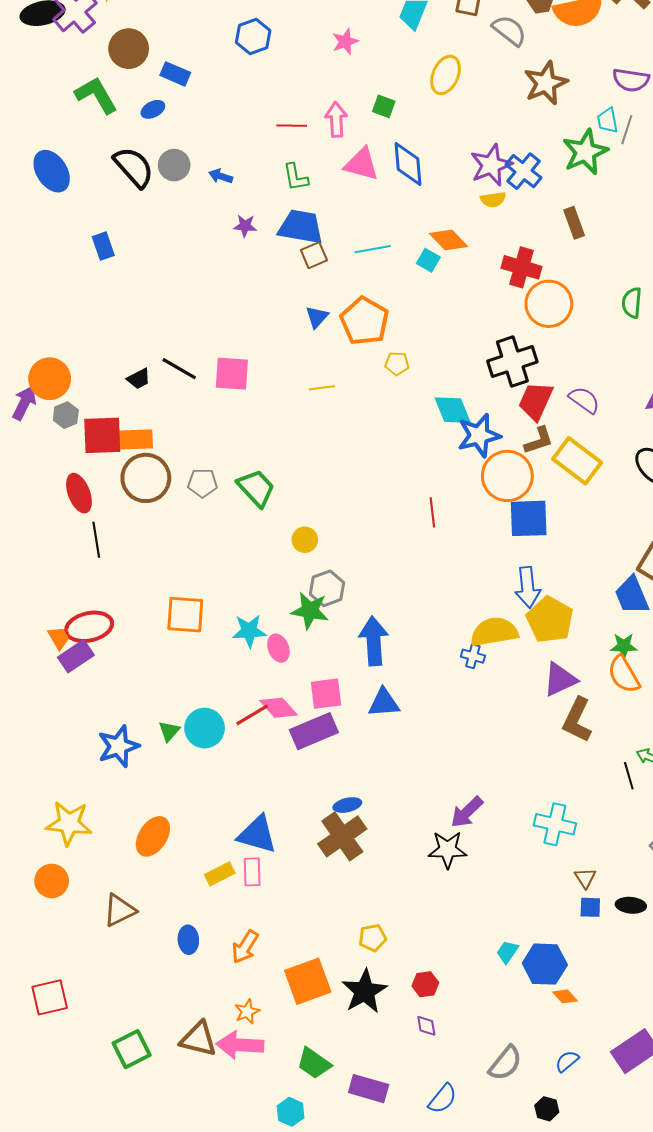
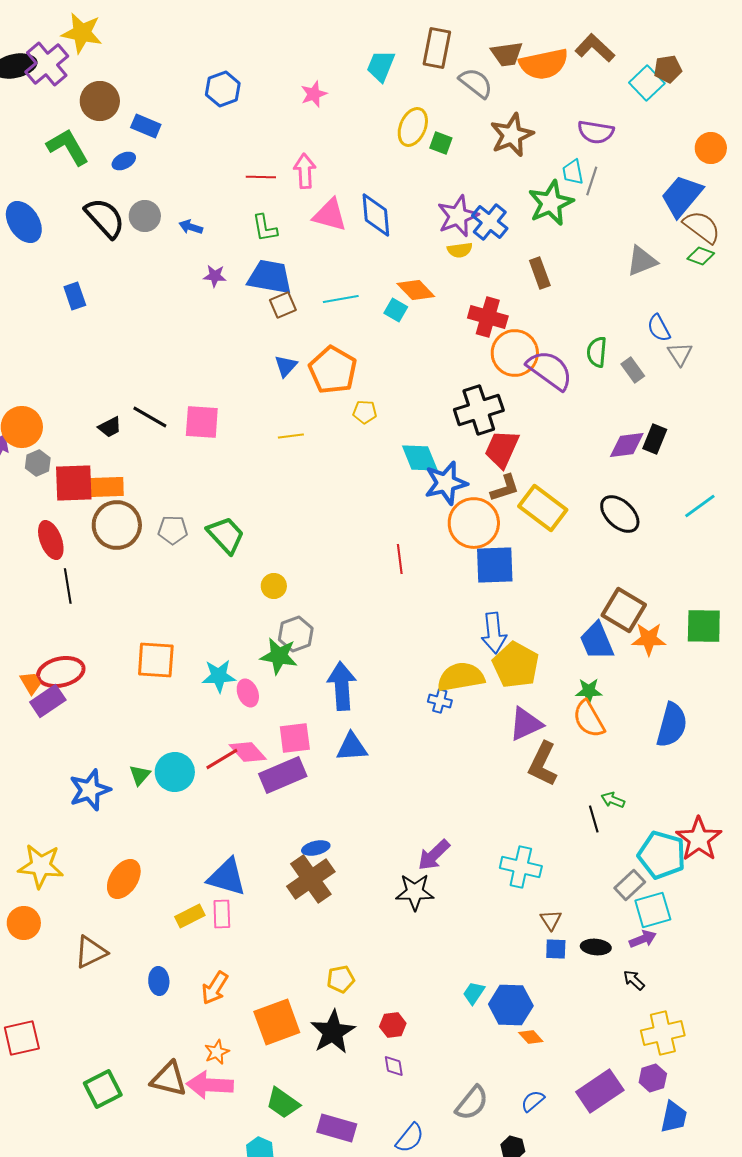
green square: (384, 106) -> (441, 143), moved
purple semicircle: (584, 400) -> (550, 370), moved, size x1.5

